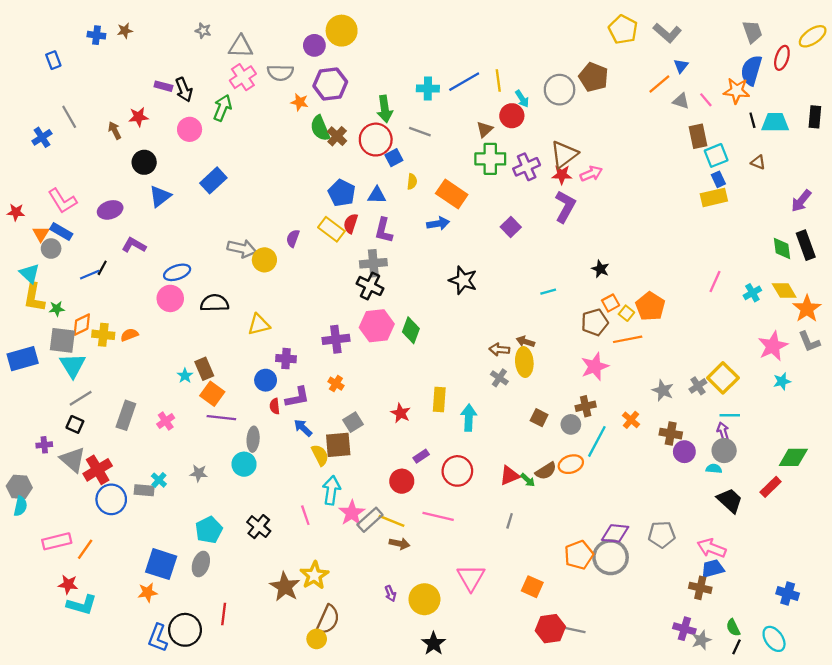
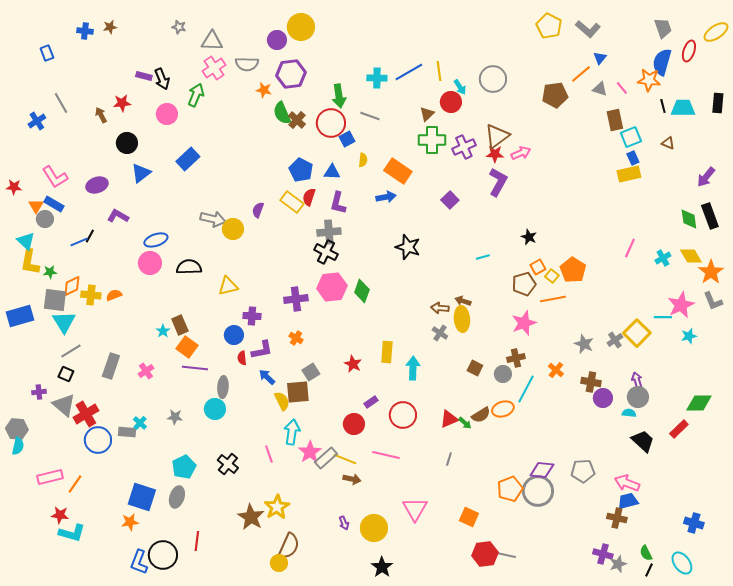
brown pentagon: (594, 77) -> (555, 95), moved, turned -30
cyan line: (730, 415) -> (663, 317), moved

